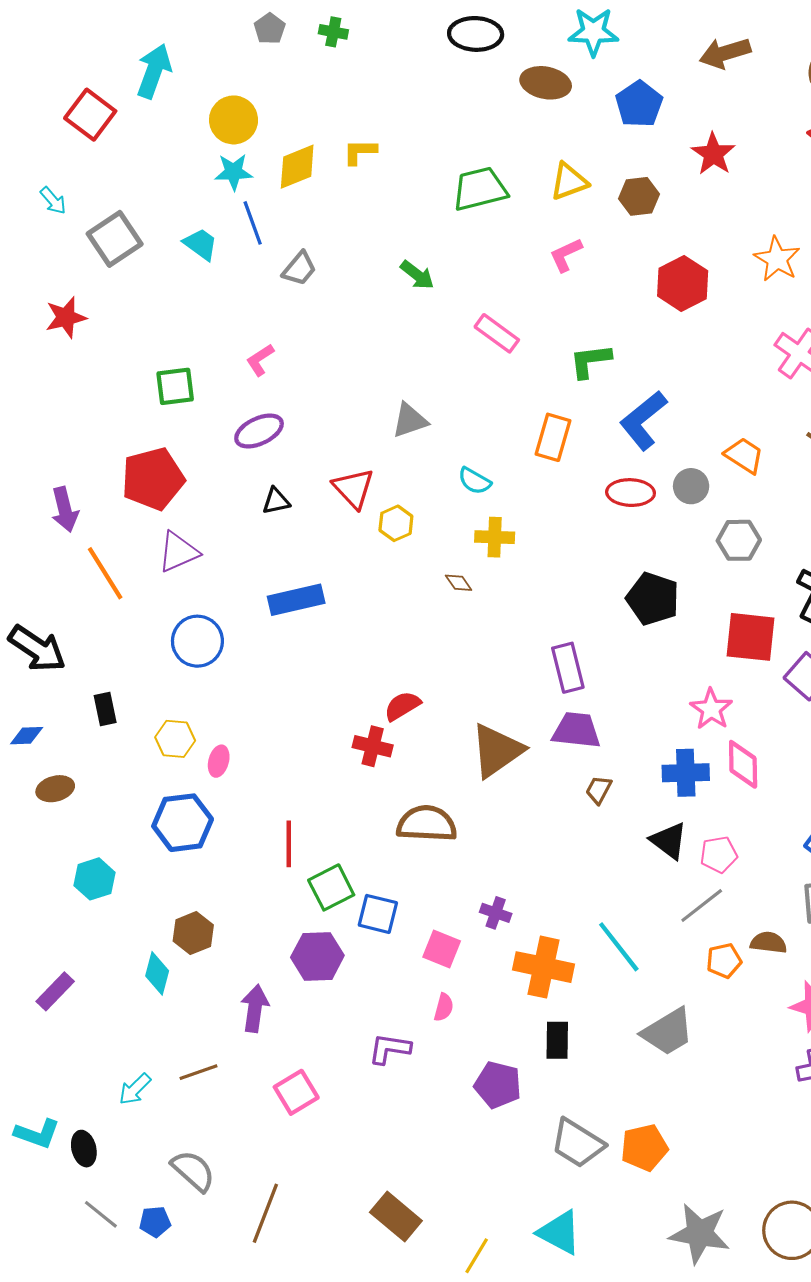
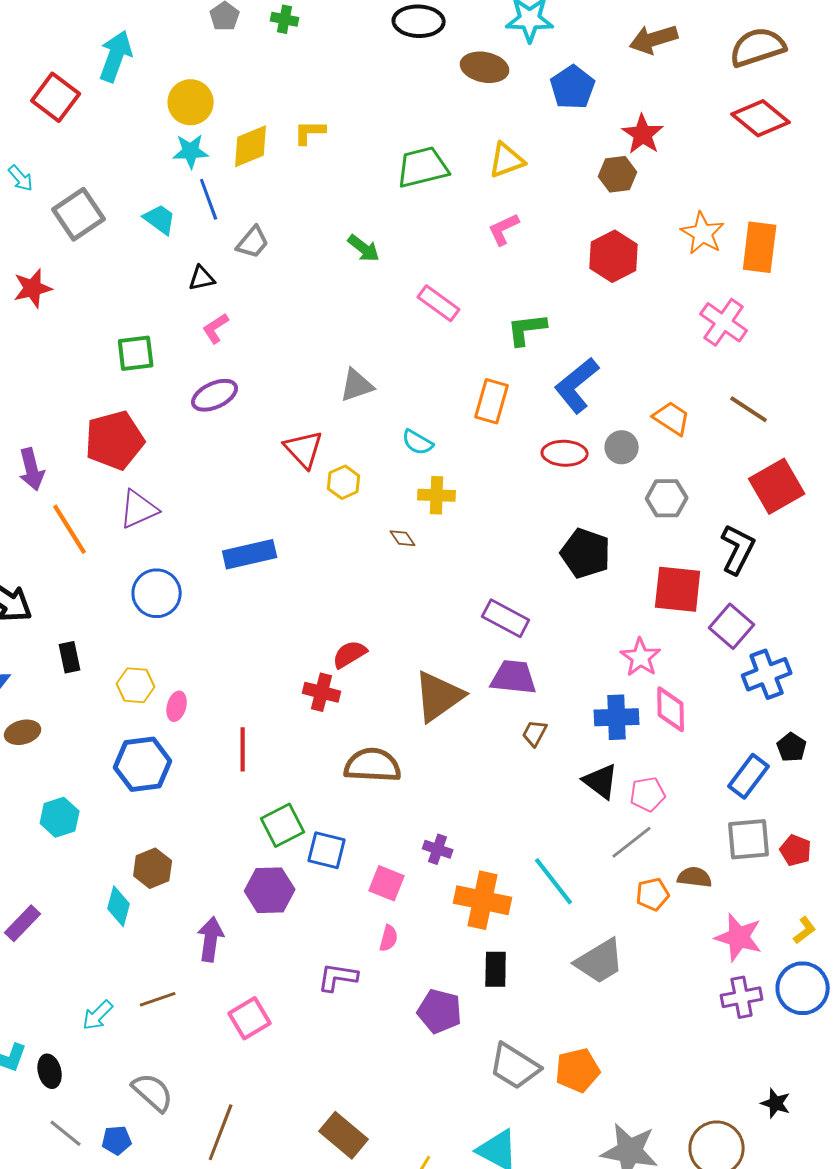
brown hexagon: (639, 196) -> (618, 174), moved
black triangle: (276, 501) -> (202, 278), moved
purple rectangle: (568, 668) -> (506, 618), turned -48
red line: (289, 844) -> (243, 749), moved

